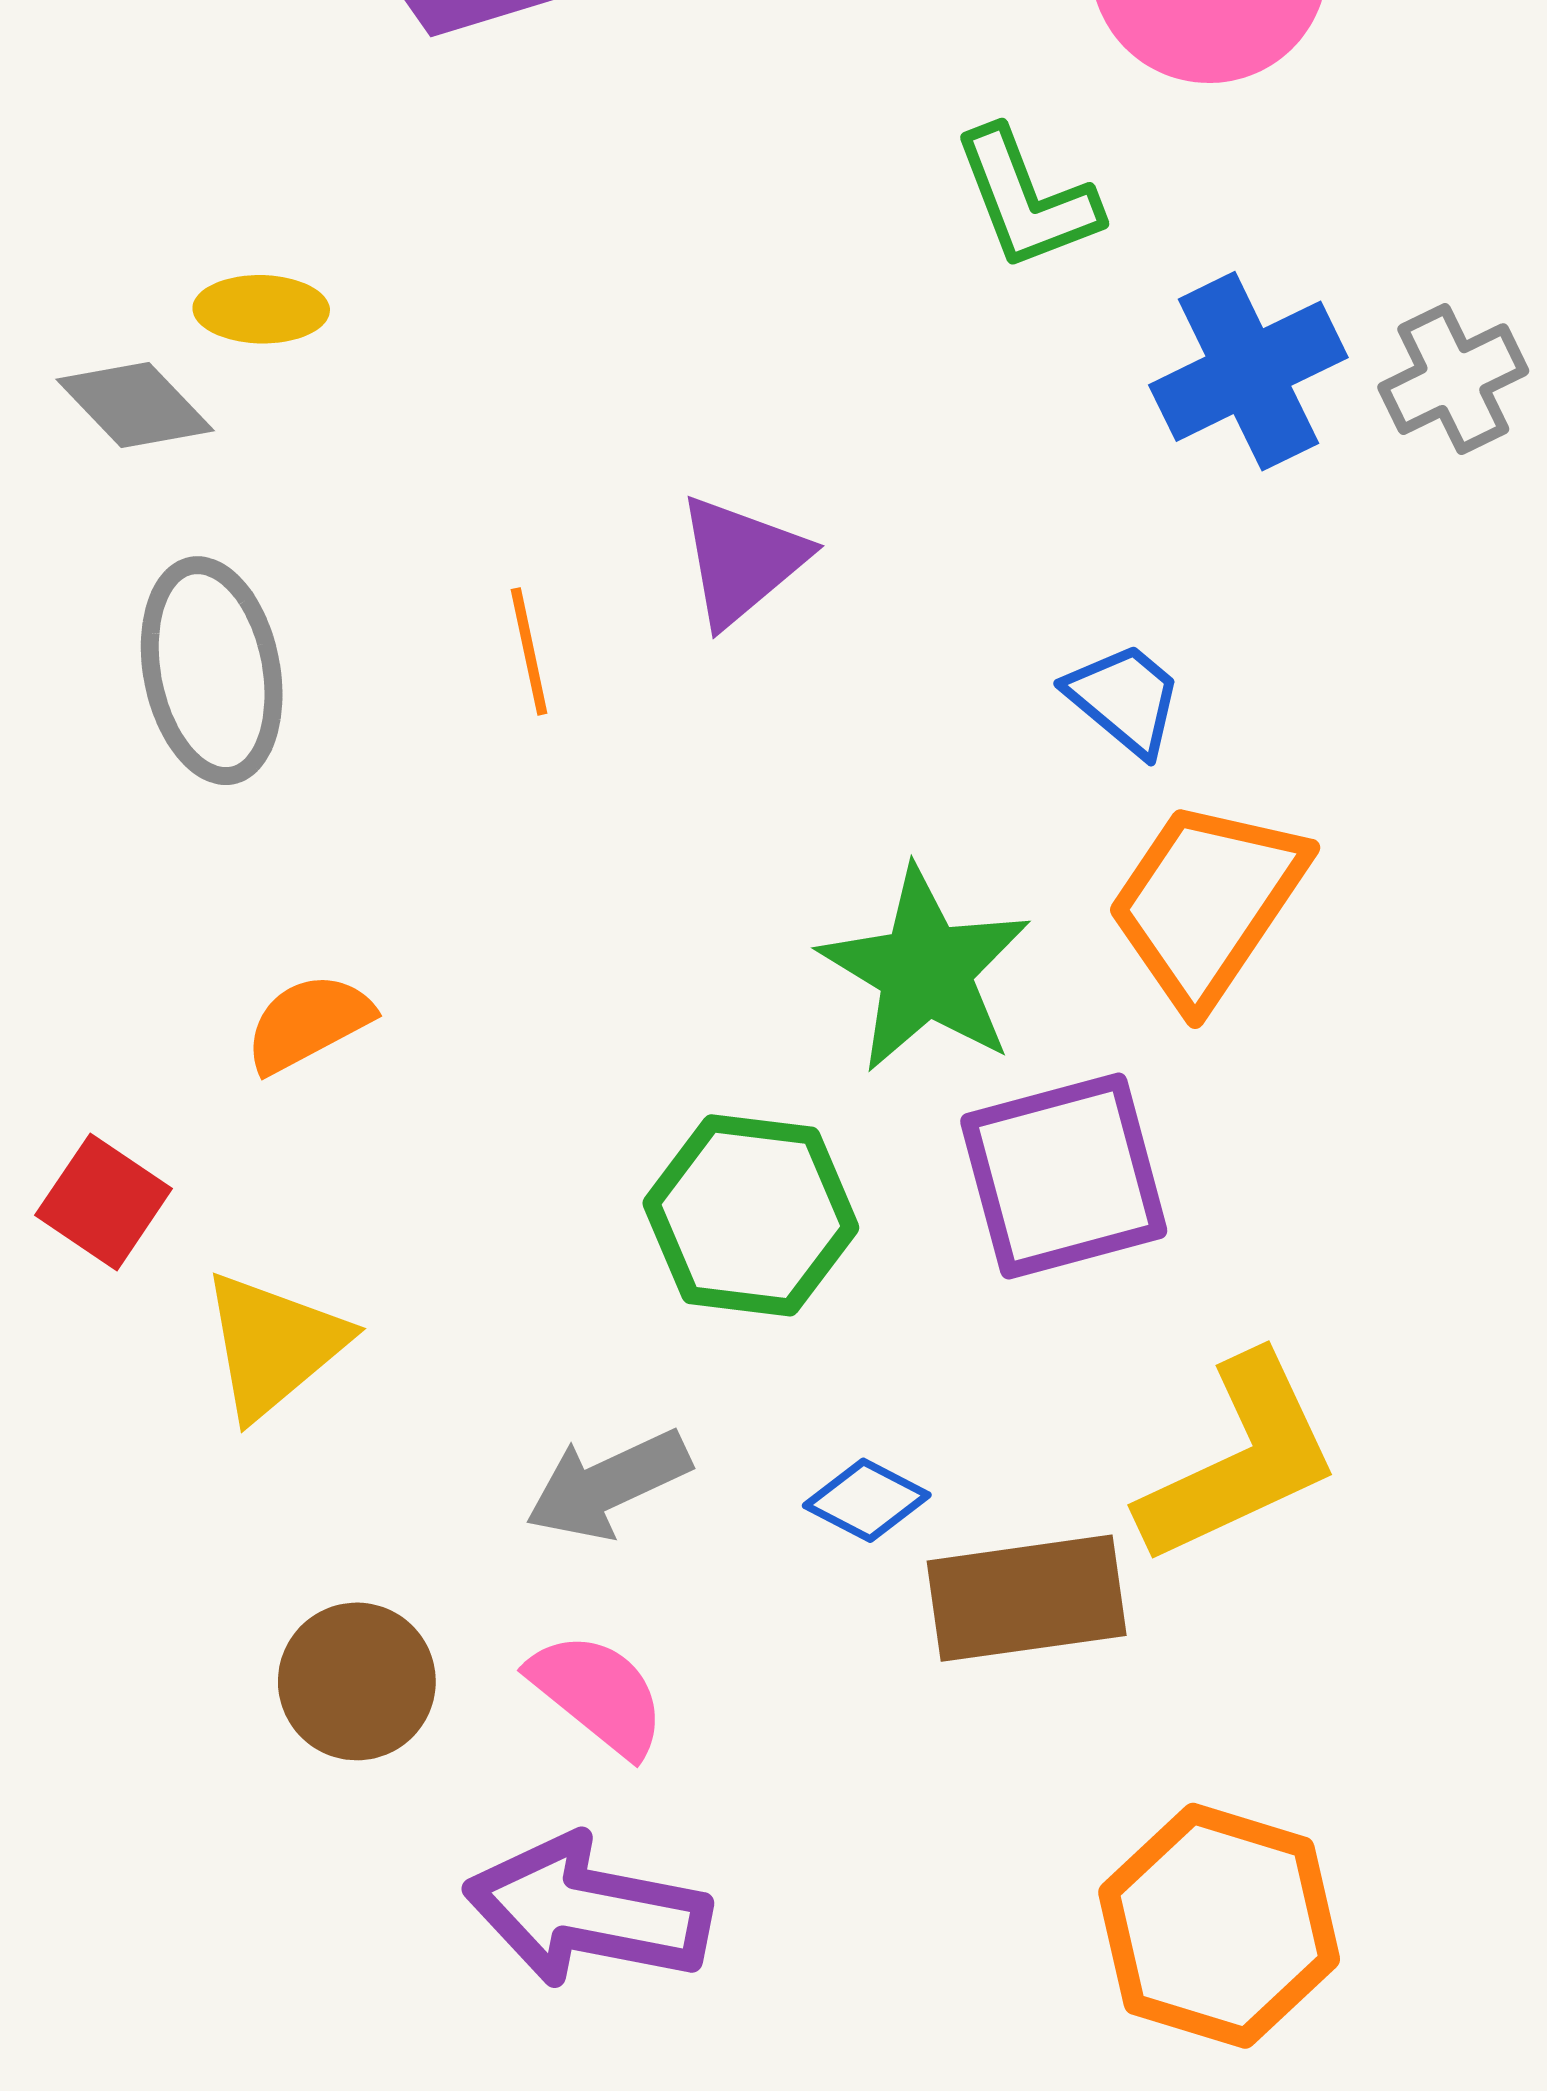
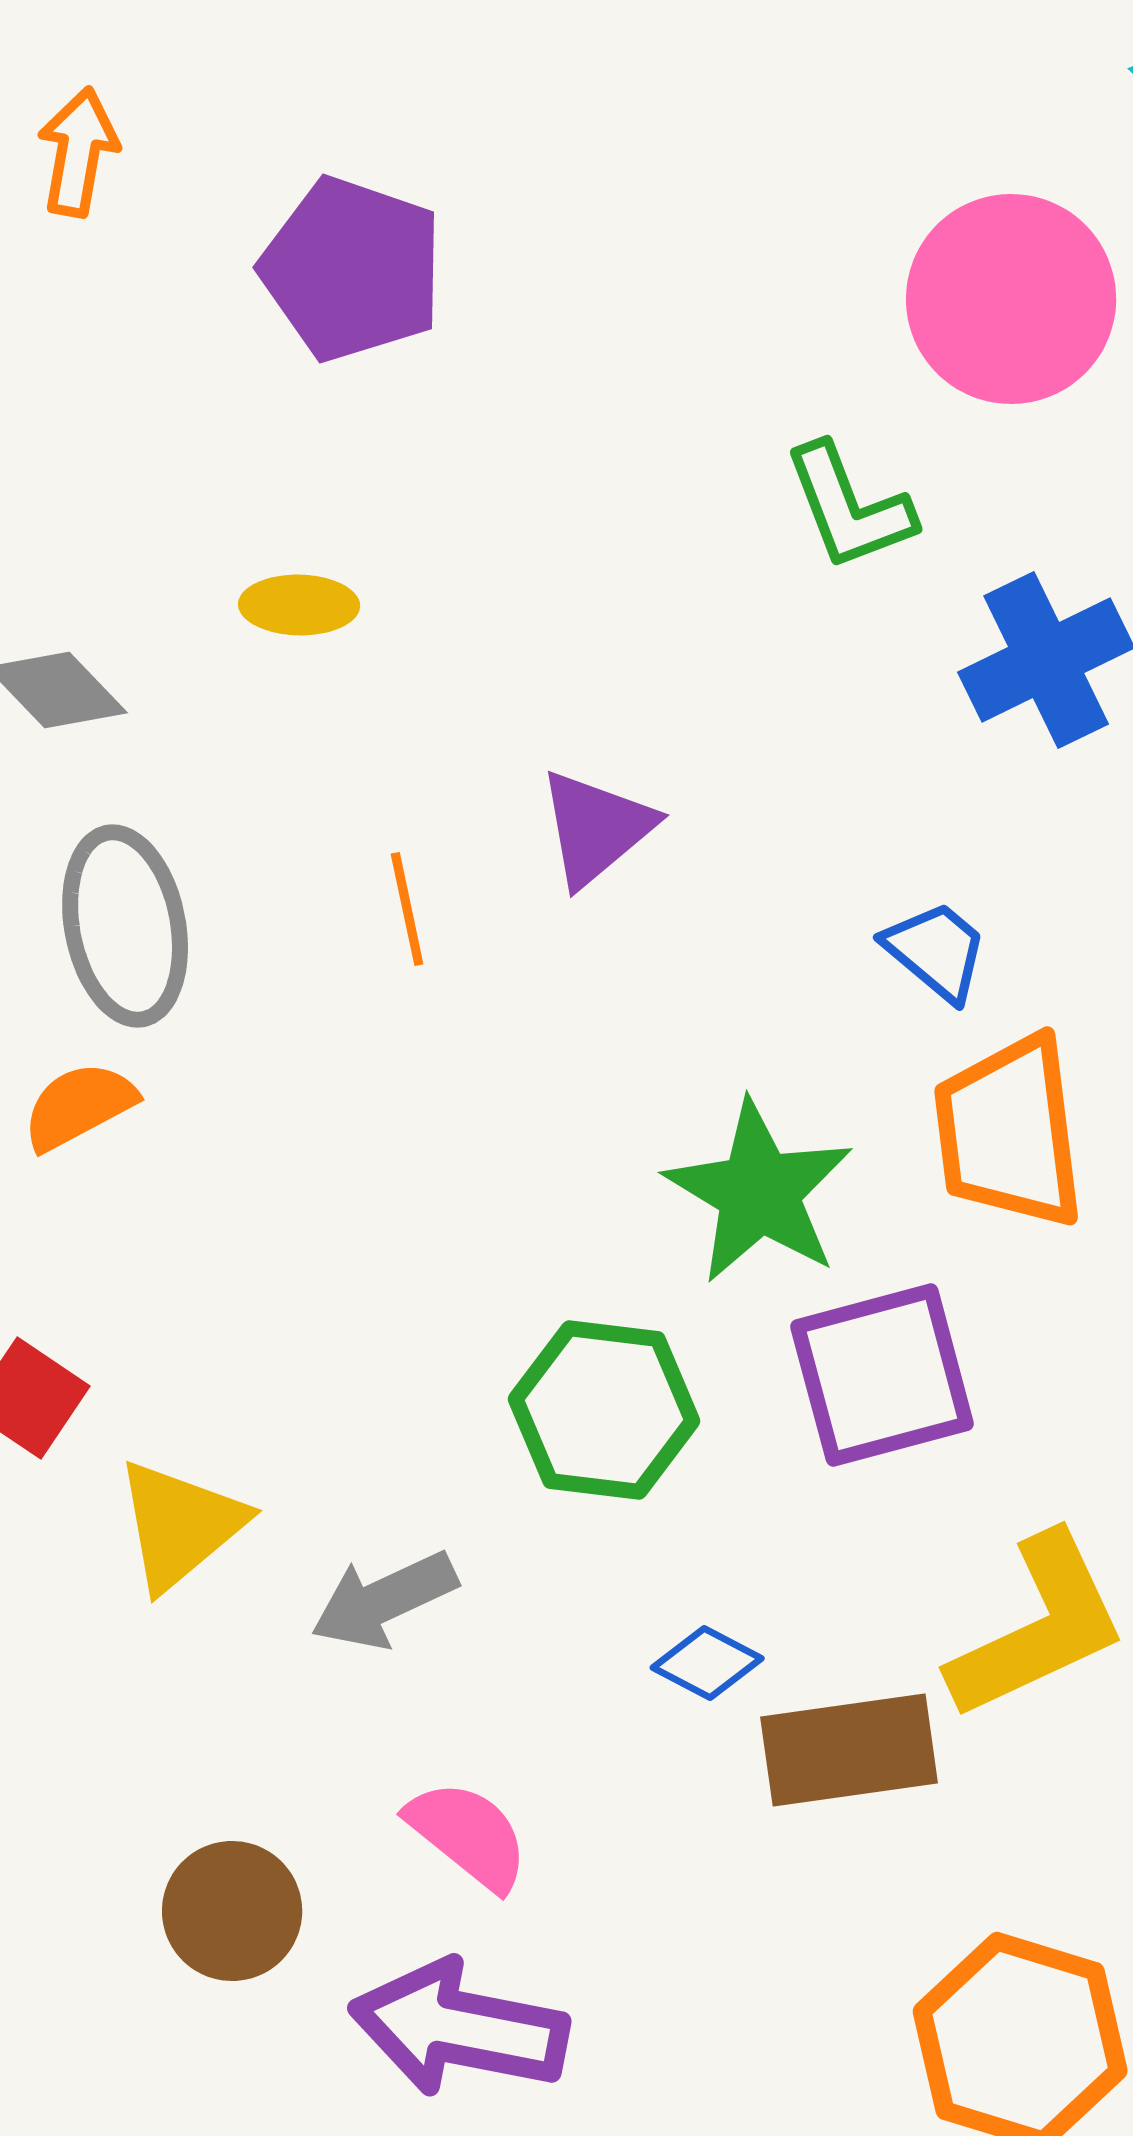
yellow ellipse: (261, 309) -> (299, 605), moved
orange trapezoid: (1207, 902) -> (1009, 1132), turned -41
orange semicircle: (308, 1023) -> (79, 1106), moved
gray arrow: (608, 1484) -> (384, 1600), moved
brown circle: (357, 1681) -> (232, 1911), moved

